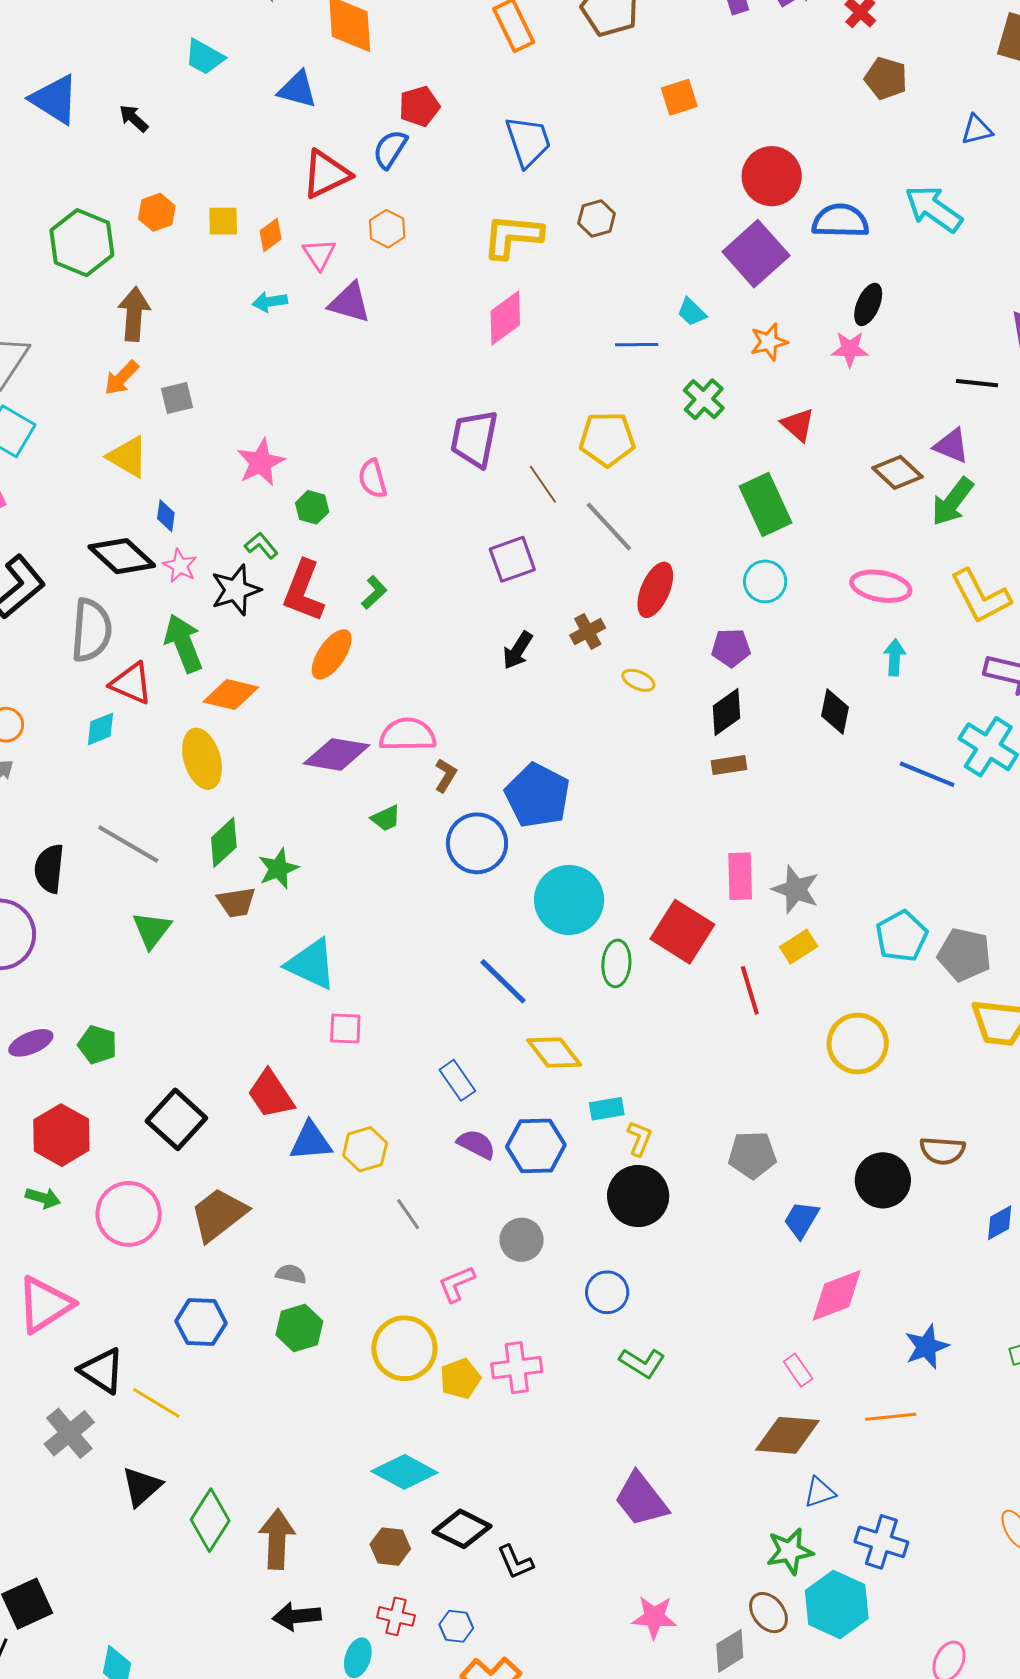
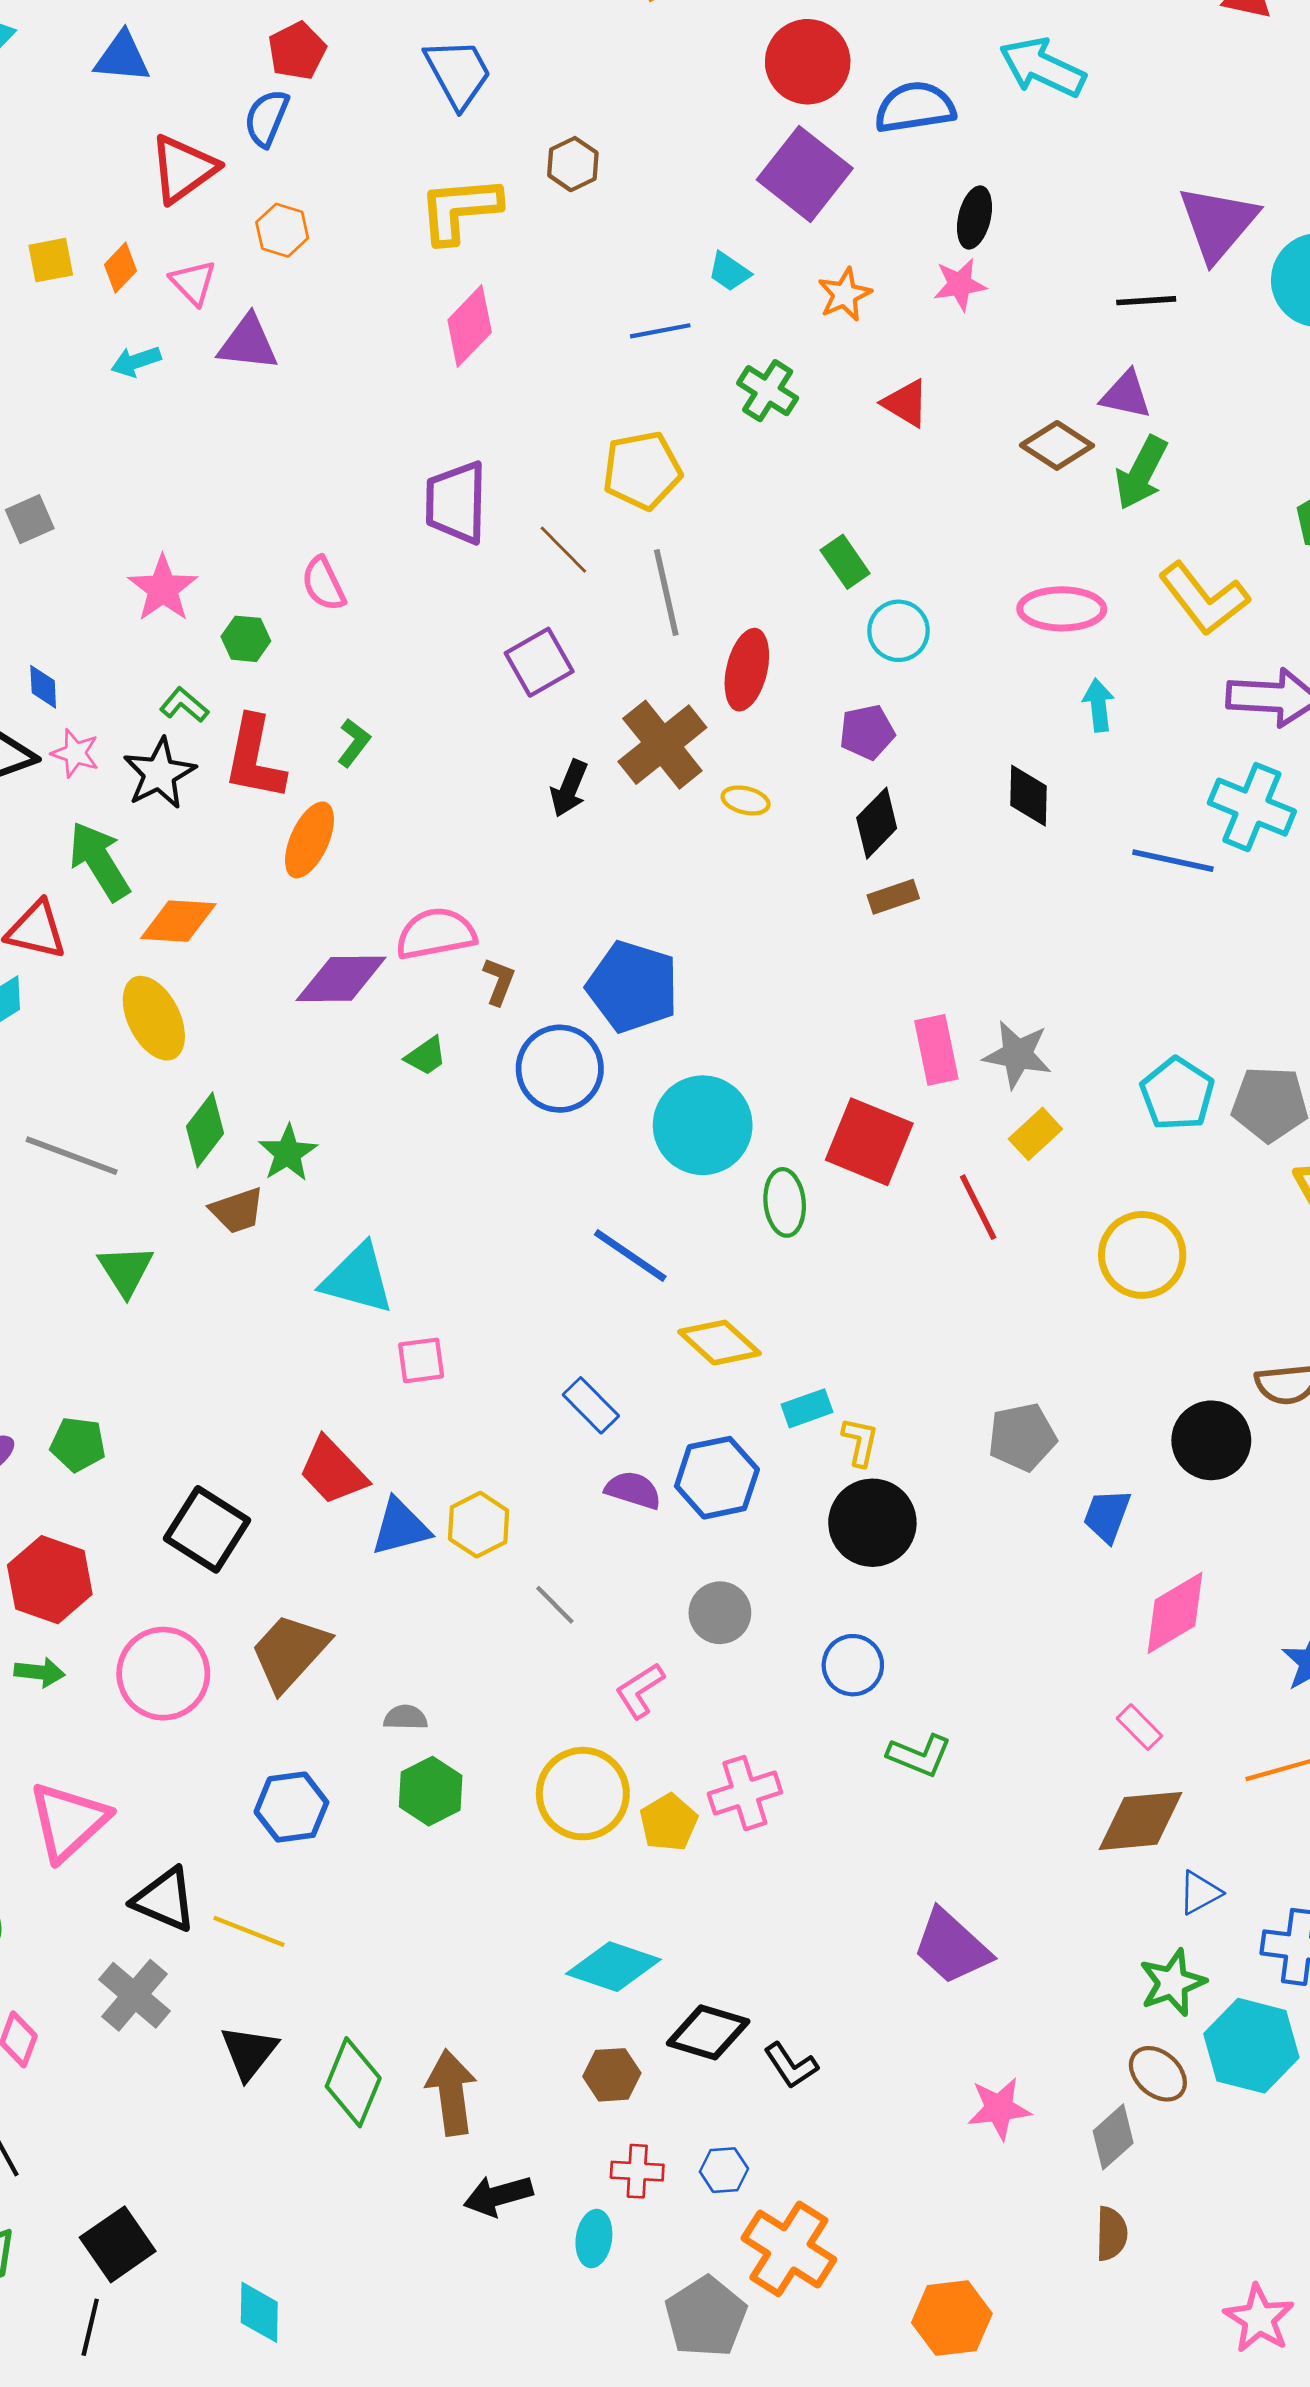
green rectangle: (766, 505) -> (845, 562), moved, size x0.6
gray line: (609, 526) -> (666, 592), turned 40
brown cross: (588, 631) -> (662, 745), size x1.8

